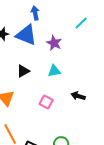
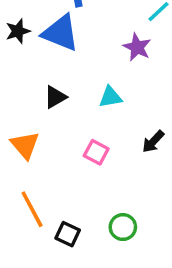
purple star: (54, 43) -> (137, 47), moved
black arrow: (78, 96) -> (153, 142), turned -64

